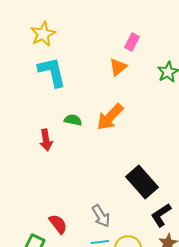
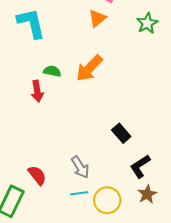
red arrow: (46, 140) -> (37, 91), moved
black rectangle: (142, 182) -> (121, 133), size x0.6

